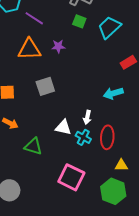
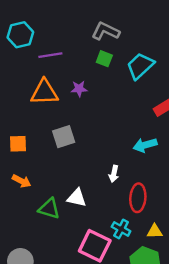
purple line: (34, 18) -> (50, 55), turned -42
white triangle: (63, 127) -> (77, 198), moved
cyan cross: (83, 137) -> (121, 229), moved

